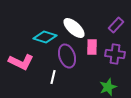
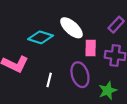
purple ellipse: (67, 56) -> (80, 75), moved

